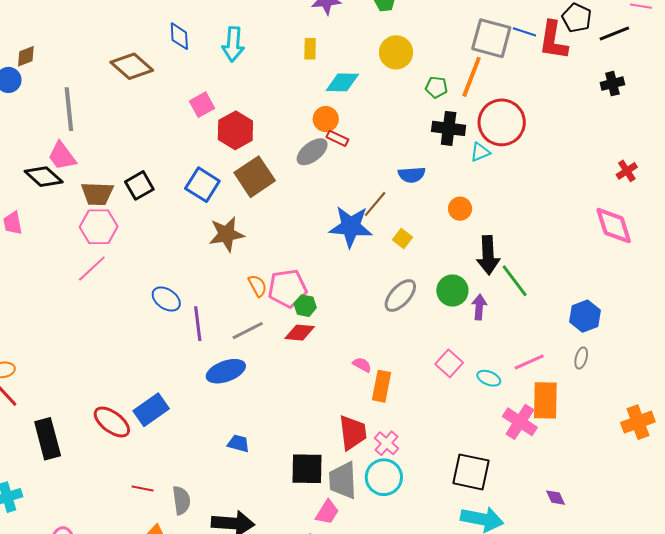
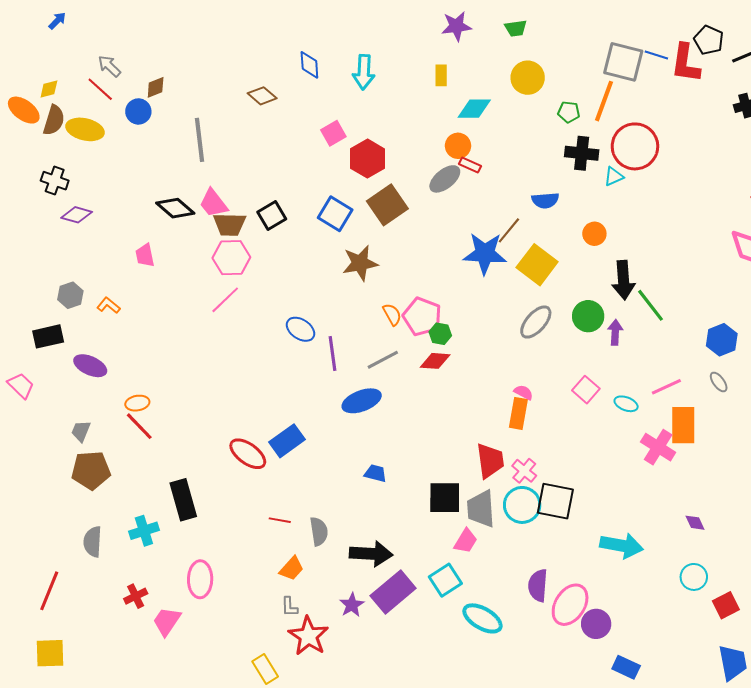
brown diamond: (132, 66) -> (262, 96), size x0.7
pink trapezoid: (62, 156) -> (213, 203), moved
yellow square: (402, 239) -> (537, 265), size x2.0
pink pentagon: (287, 288) -> (422, 317), turned 30
gray ellipse: (581, 358) -> (719, 382), turned -50
pink semicircle: (362, 365) -> (524, 392), moved
black rectangle: (48, 439) -> (183, 500), moved
black square: (471, 472) -> (555, 501), moved

